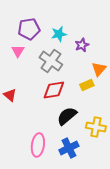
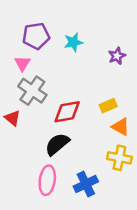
purple star: (82, 45) -> (117, 56), moved
gray cross: (51, 61) -> (32, 91), moved
orange triangle: (99, 69) -> (121, 127), moved, turned -42
black semicircle: (67, 116) -> (57, 144), moved

